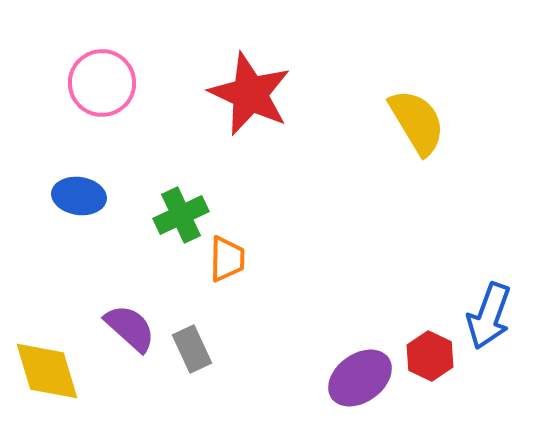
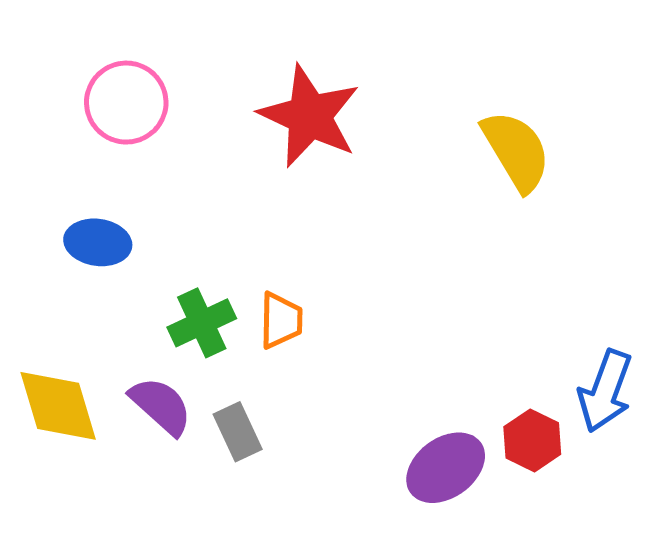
green cross: (181, 215) -> (202, 323), moved
yellow diamond: (47, 371) -> (58, 406), moved

